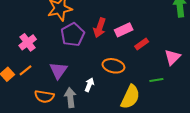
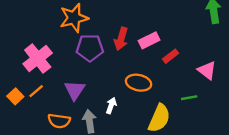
purple pentagon: (73, 35) -> (90, 48), turned 30
pink cross: (28, 42) -> (38, 58), size x1.4
pink triangle: (173, 57) -> (207, 70), turned -36

